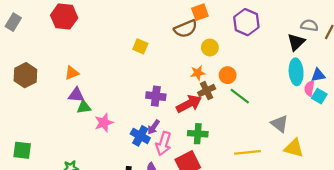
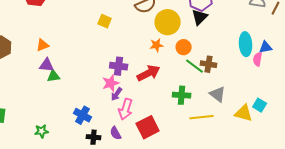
black triangle: (296, 42) -> (200, 17), moved
yellow circle: (210, 48) -> (168, 22), size x1.6
brown cross: (207, 91) -> (209, 64), moved, turned 35
cyan square: (319, 96) -> (260, 105), moved
pink star: (104, 123) -> (111, 83), moved
gray triangle: (280, 124) -> (218, 94), moved
green cross: (198, 134) -> (182, 95), moved
blue cross: (140, 136) -> (83, 115), moved

